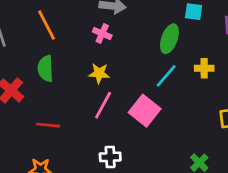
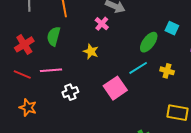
pink line: (103, 105) -> (51, 70), moved, turned 40
red line: (48, 125) -> (22, 74), moved
white cross: (110, 157) -> (70, 92), moved, turned -35

